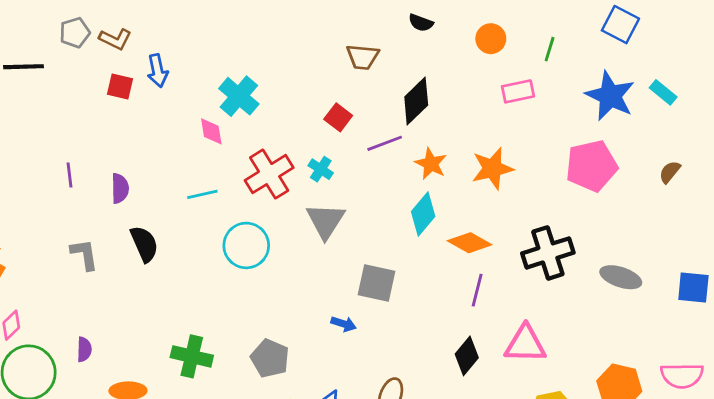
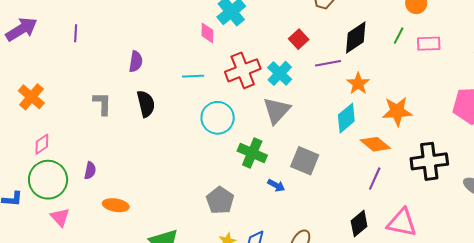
green line: (550, 49) -> (399, 36), moved
orange star: (492, 168) -> (397, 111), moved
cyan cross: (321, 169) -> (280, 73), size x1.4
purple line: (69, 175) -> (76, 33), moved
green cross: (192, 356) -> (252, 153), moved

